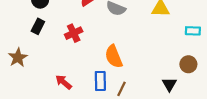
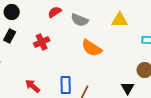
orange semicircle: (114, 56) -> (92, 48), moved, turned -35

